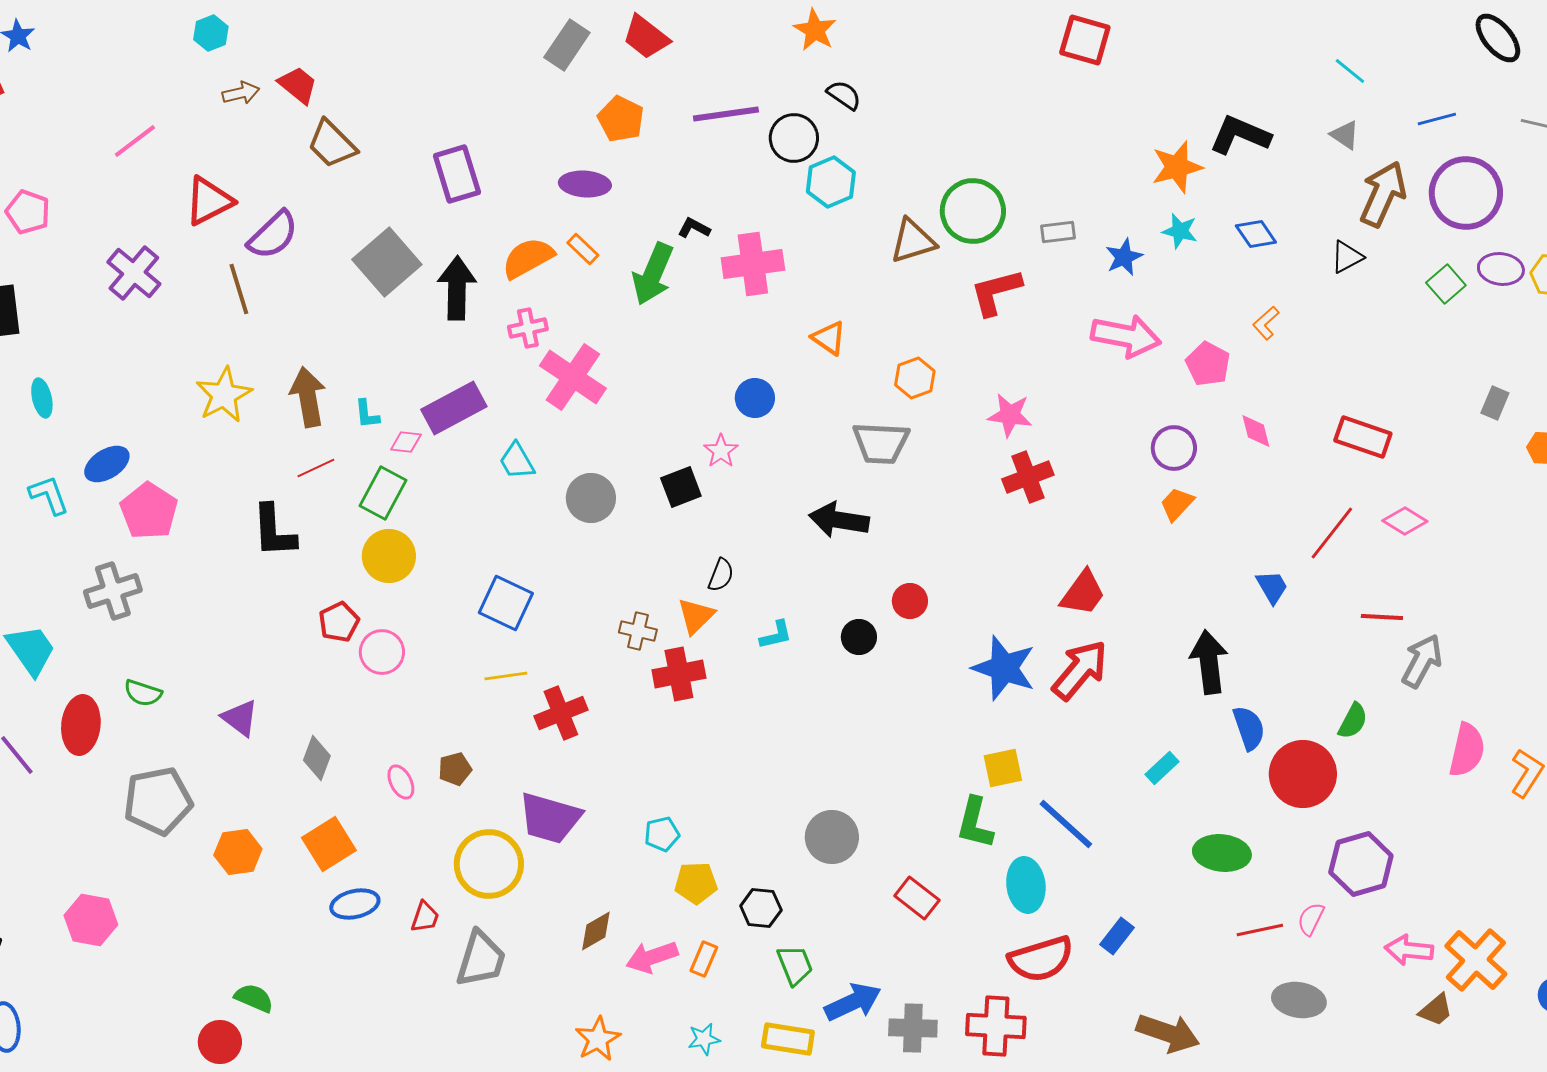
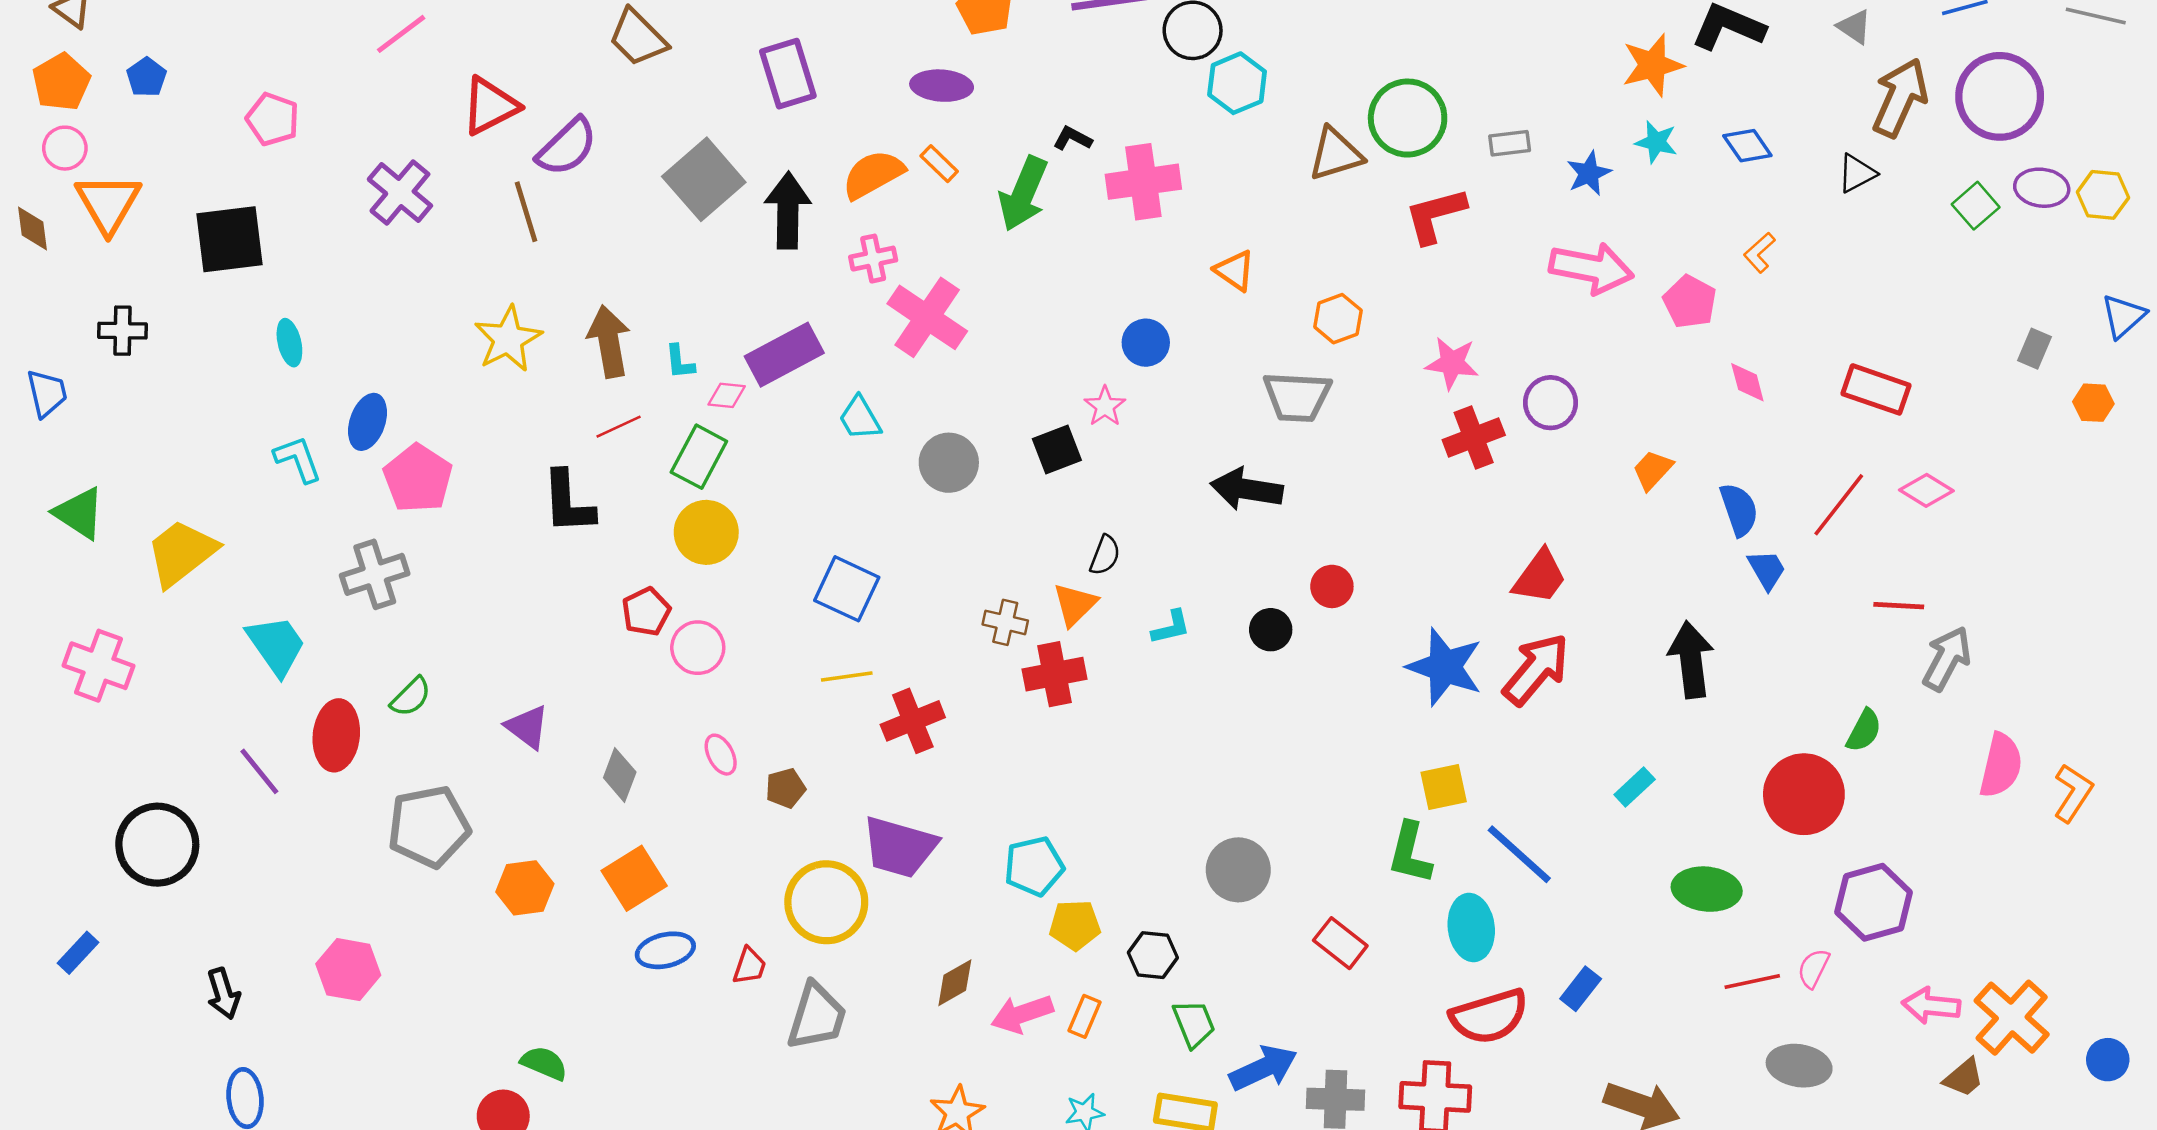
purple circle: (1174, 448) -> (1550, 403), moved
blue ellipse: (107, 464) -> (368, 422), turned -39
green semicircle: (143, 693) -> (411, 697), turned -63
blue semicircle: (1249, 728) -> (1739, 510), moved
pink ellipse: (401, 782) -> (721, 755), moved
cyan pentagon: (662, 834) -> (1034, 866), size x1.4

